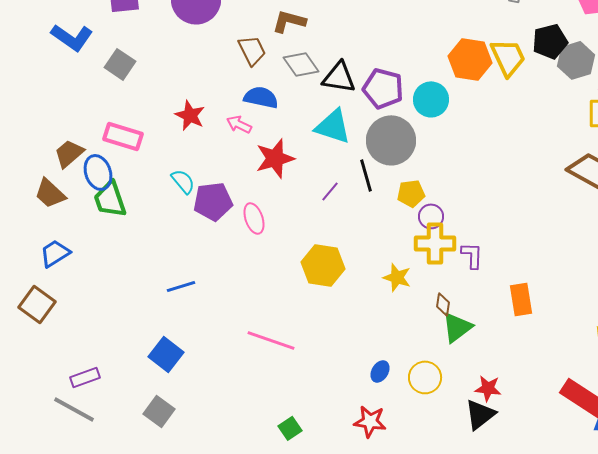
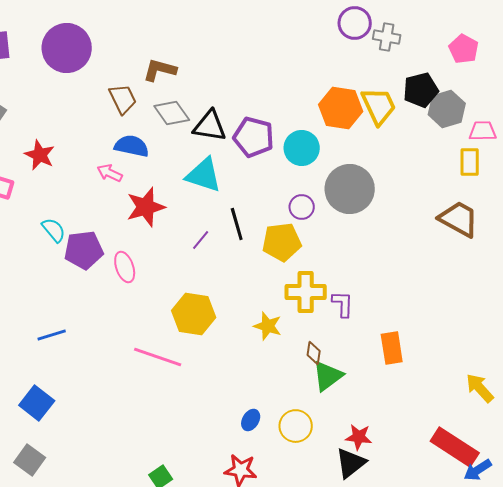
red star: (190, 115) -> (40, 155), moved
gray circle: (391, 140) -> (350, 189), moved
yellow pentagon: (411, 193) -> (282, 242), size x1.4
purple circle: (431, 216) -> (302, 207), moved
pink line: (271, 340) -> (158, 357), moved

